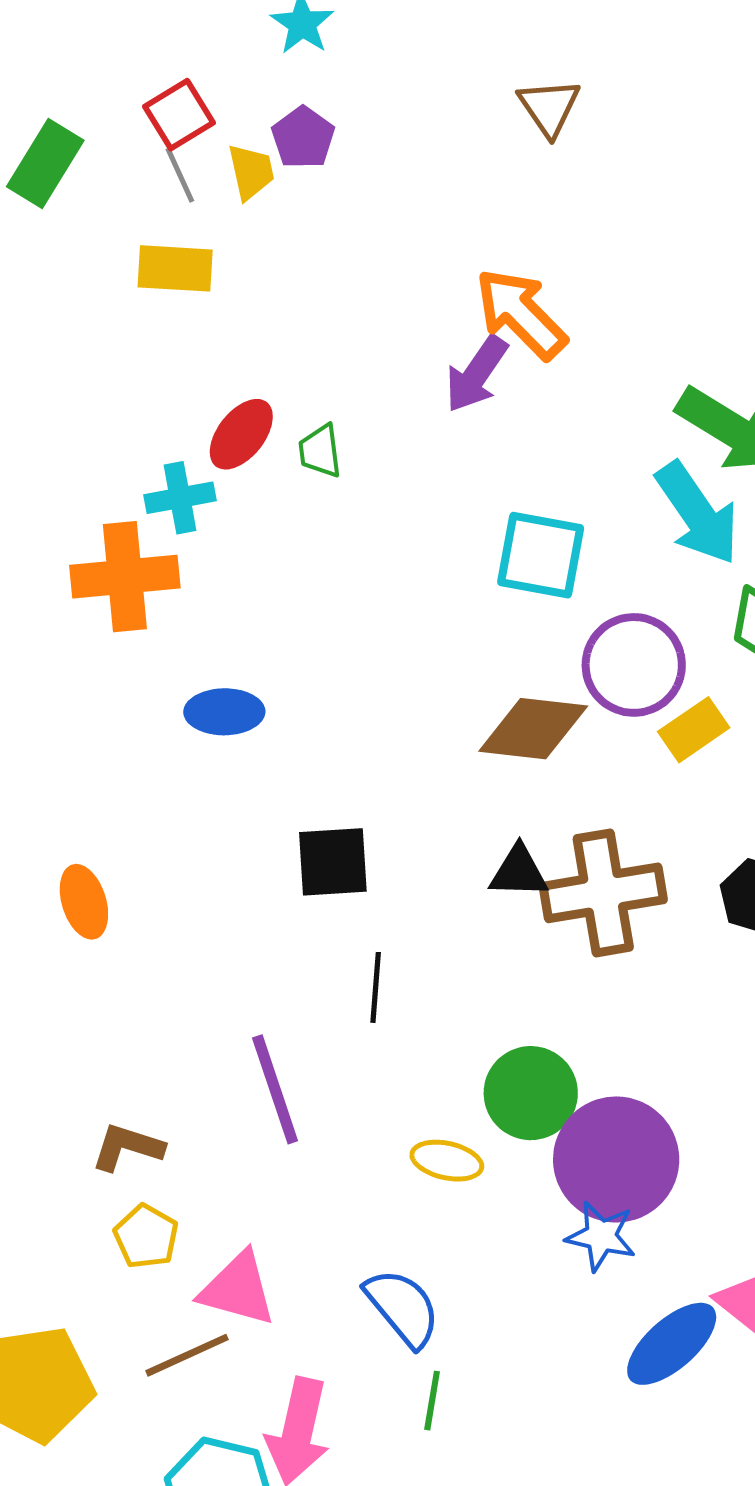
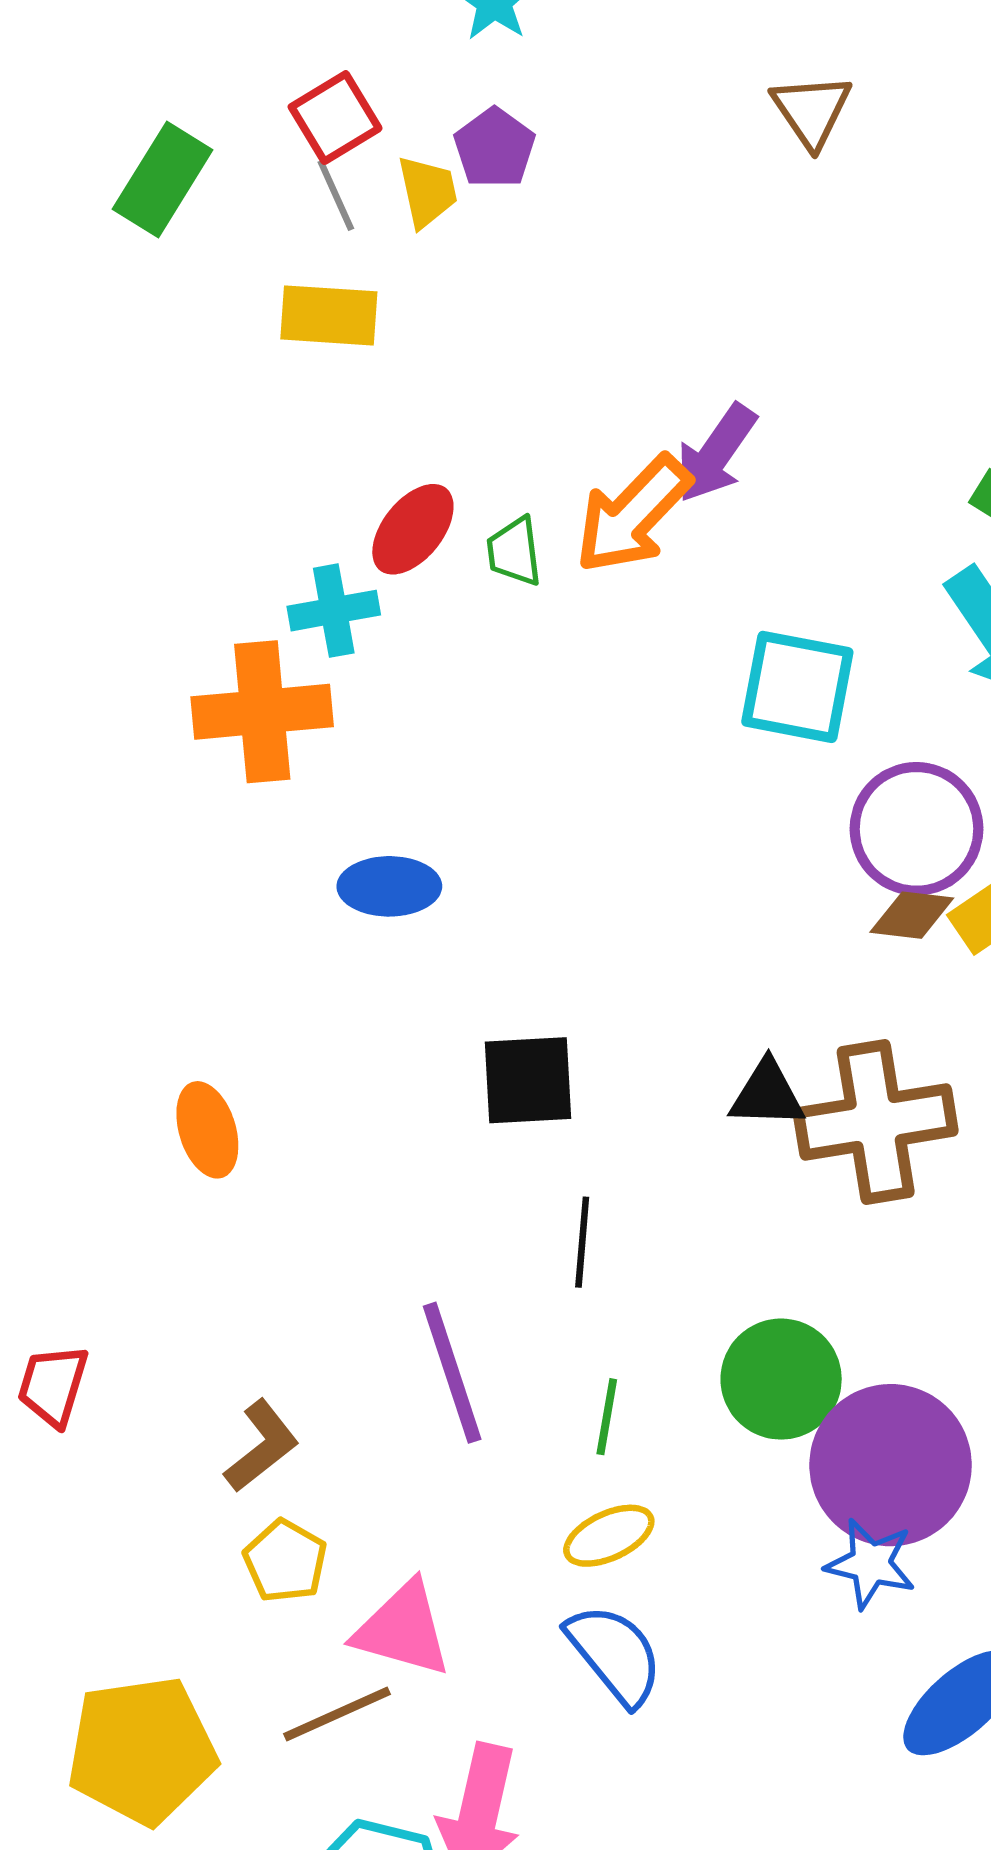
orange arrow: (521, 314) -> (633, 514), moved, turned -92
brown diamond: (533, 729) -> (912, 915), moved, size x0.6
brown L-shape: (127, 1147) -> (262, 1446), turned 124
yellow ellipse: (447, 1161) -> (609, 1536), moved, turned -38
green line: (432, 1401) -> (607, 1417), moved

